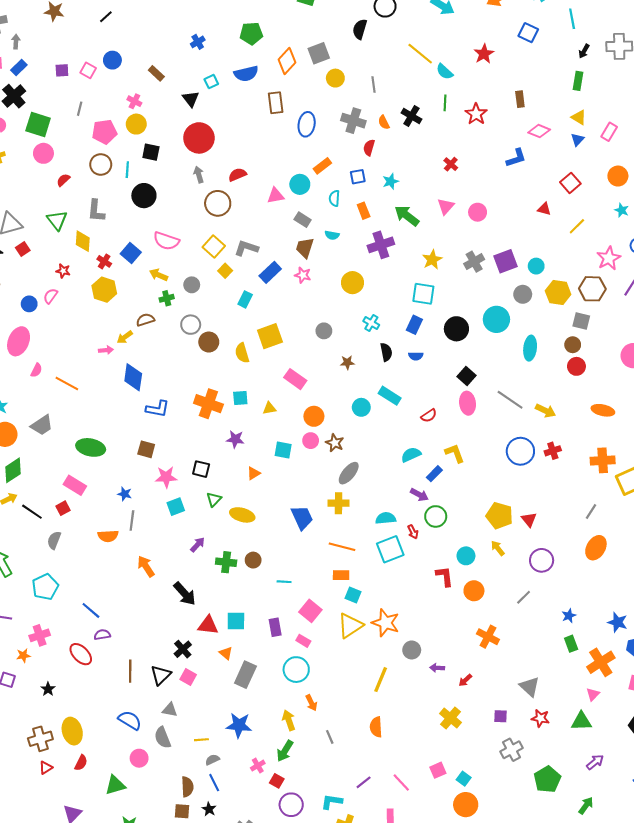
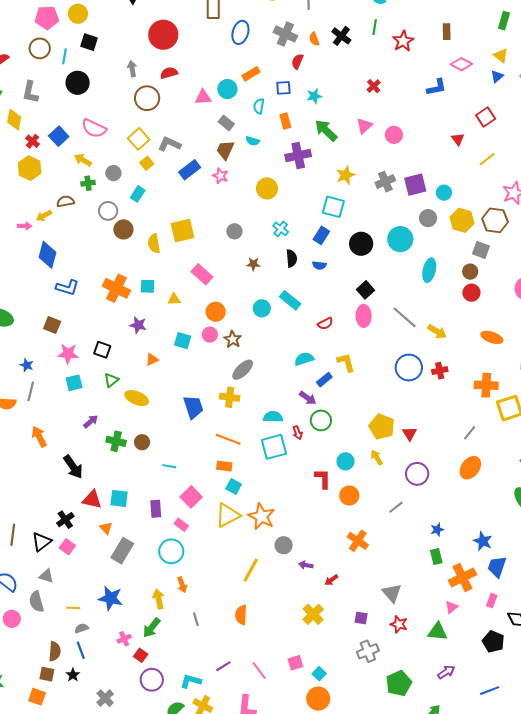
red circle: (199, 138) -> (163, 35), moved
red triangle: (544, 209) -> (458, 139), turned 32
cyan rectangle: (245, 299) -> (138, 194), moved

